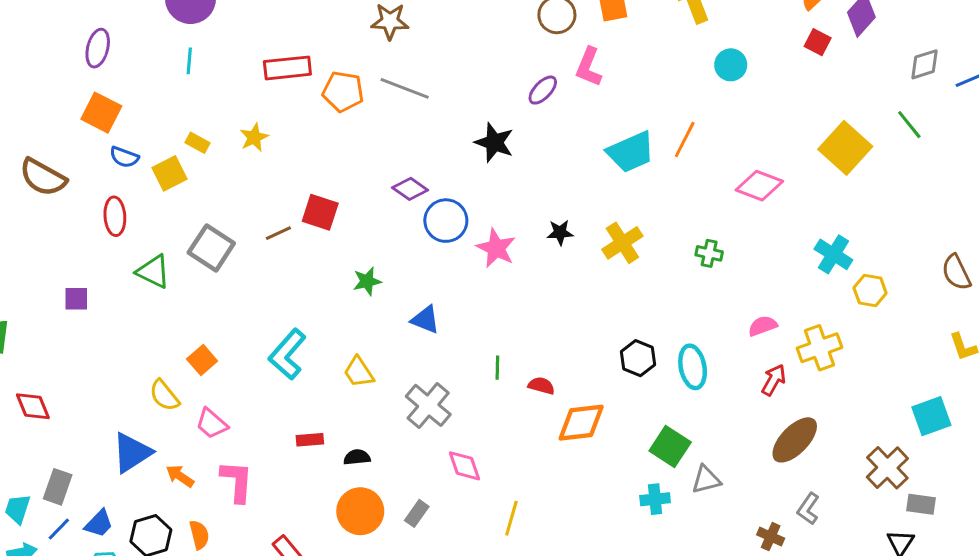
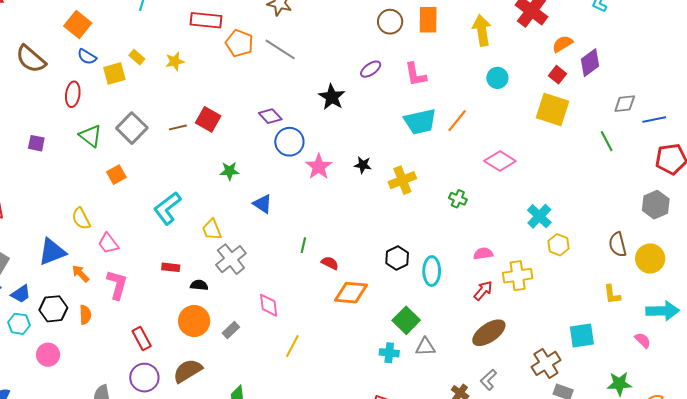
pink L-shape: (589, 67) -> (416, 74), moved, turned -44
yellow square: (845, 148) -> (553, 110), moved, turned -36
orange square: (202, 360) -> (116, 175), moved
gray cross: (428, 405) -> (231, 259), moved

